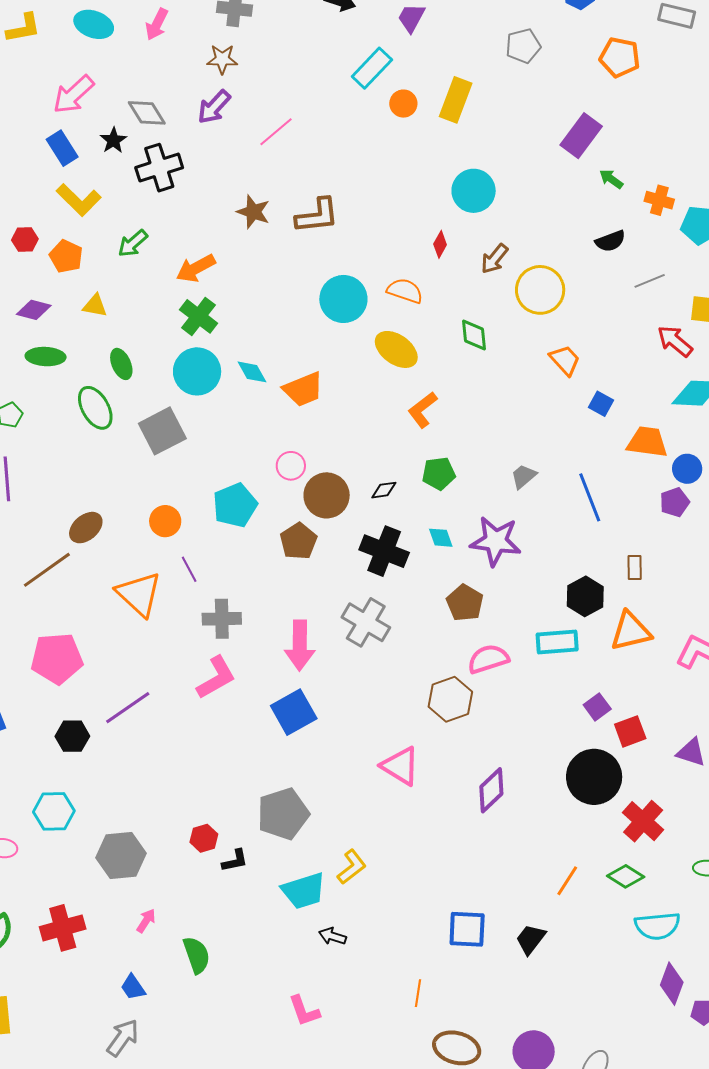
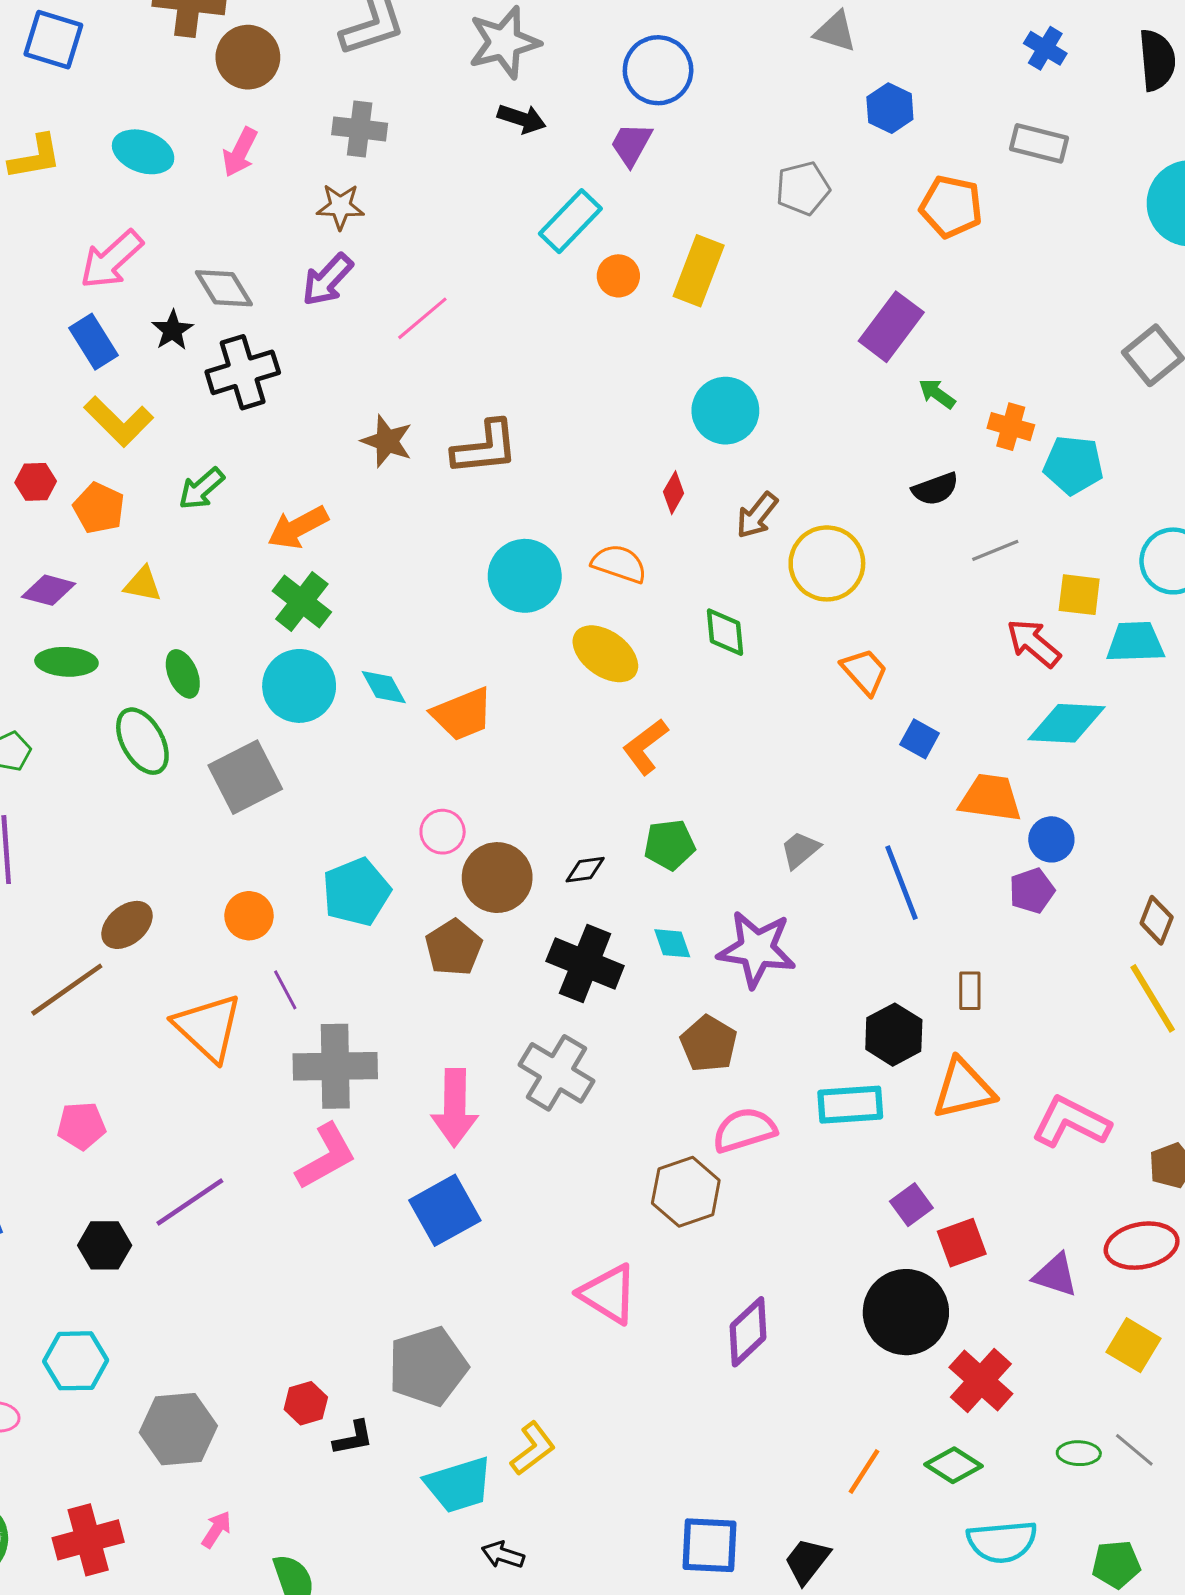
gray cross: (222, 619) -> (335, 1066), size x1.4
pink pentagon: (57, 658) -> (81, 1126), size x0.6

